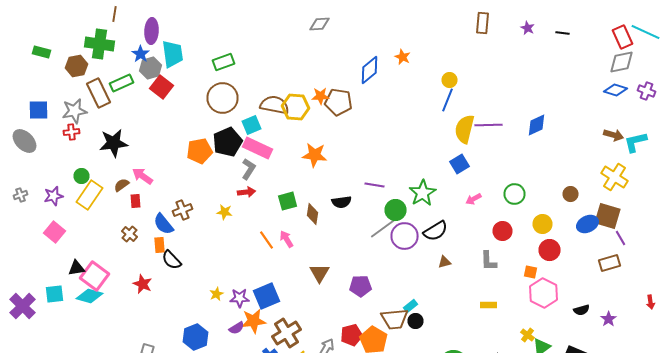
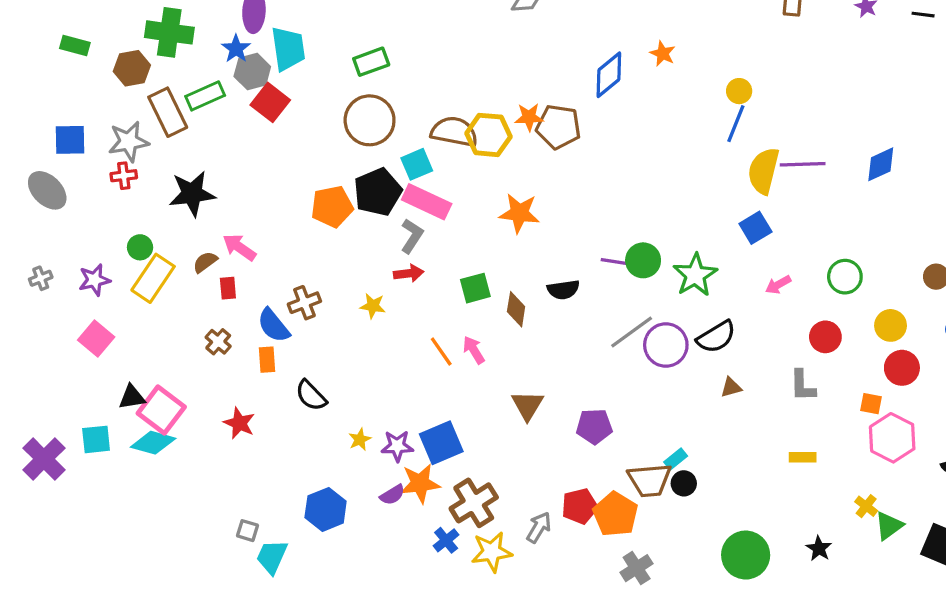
green circle: (396, 210) -> (643, 260), moved
black semicircle: (172, 260) -> (311, 395), moved

